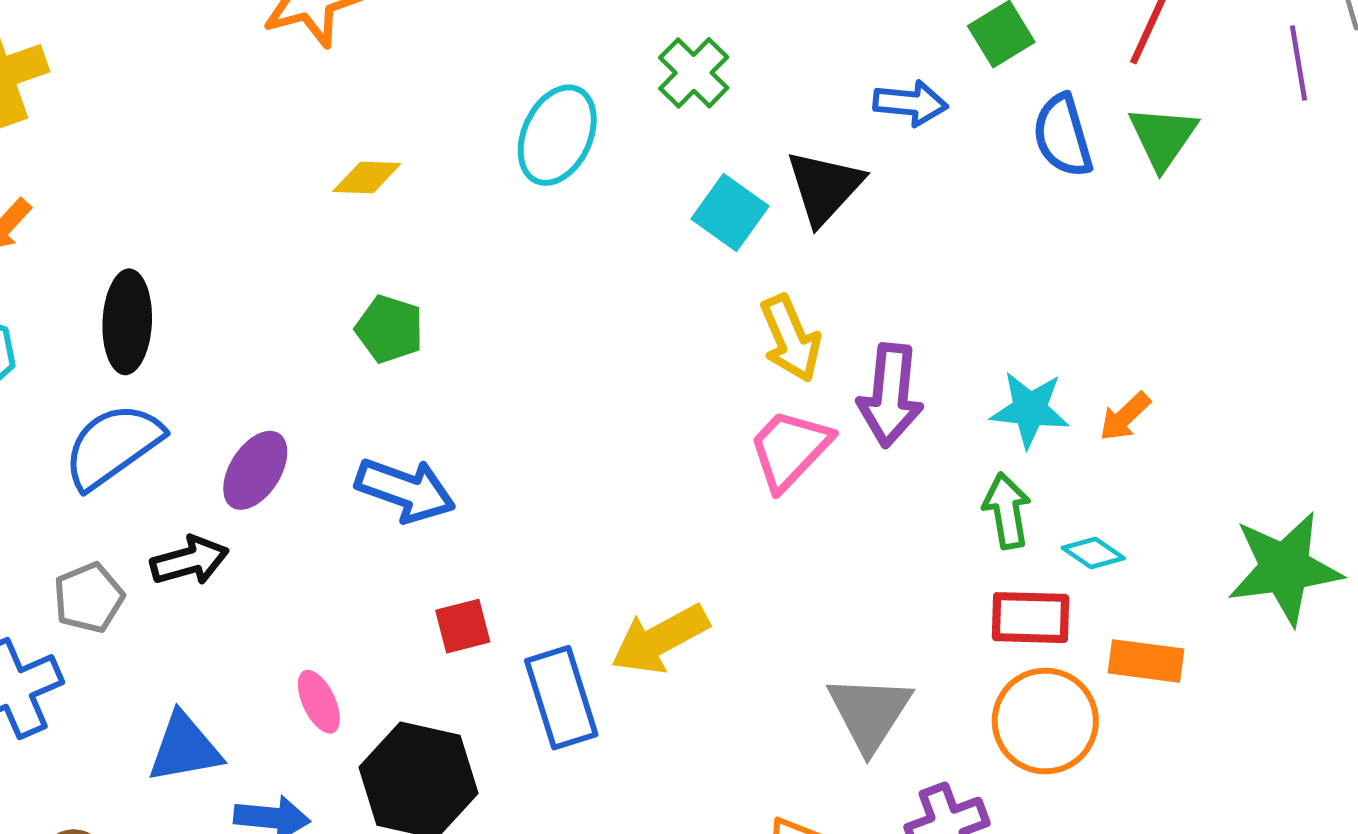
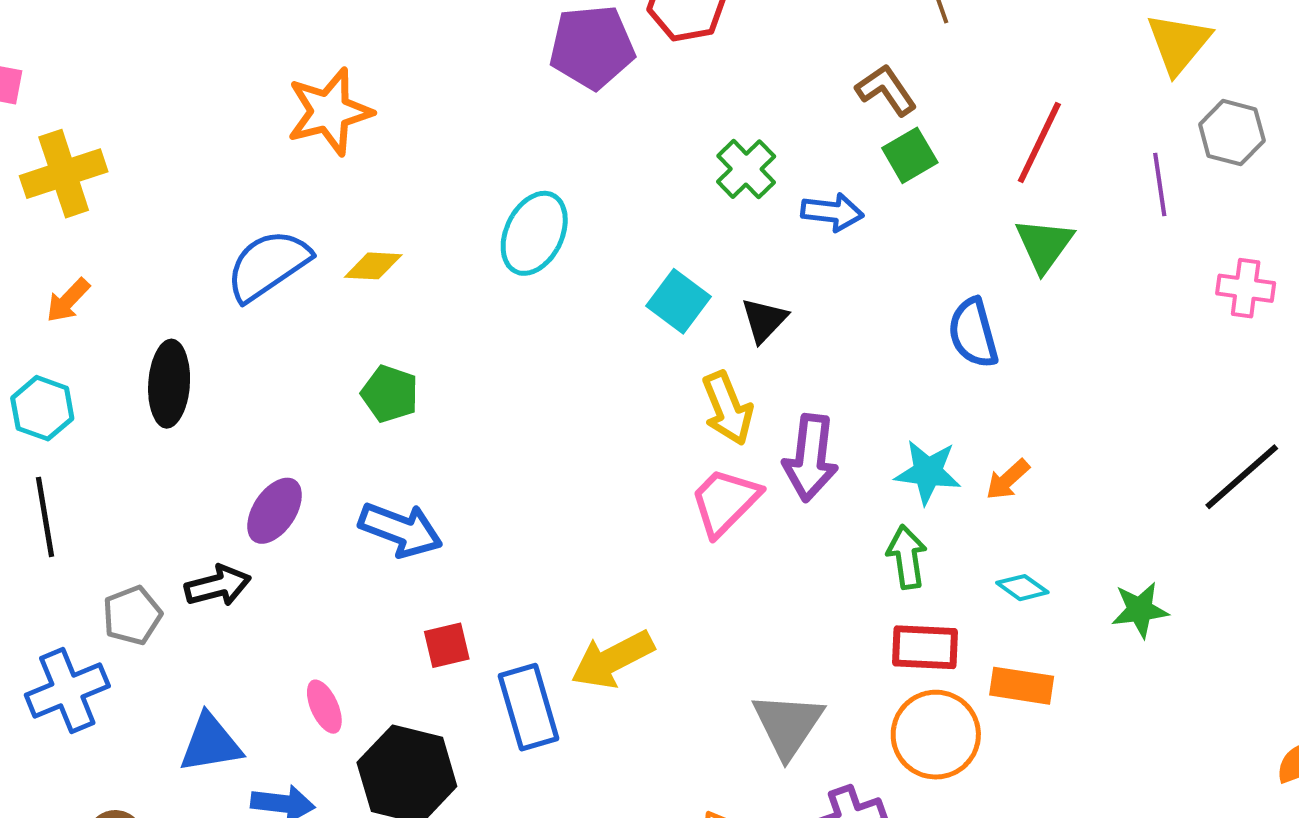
green cross: (694, 73) -> (746, 169), moved
blue semicircle: (1063, 136) -> (973, 333), moved
black triangle: (825, 187) -> (764, 320), moved, size x0.7
blue semicircle: (113, 446) -> (268, 265), moved
cyan diamond: (1093, 553) -> (1022, 588), moved
green star: (1285, 568) -> (1140, 610), size x0.6

